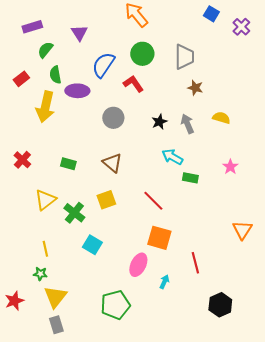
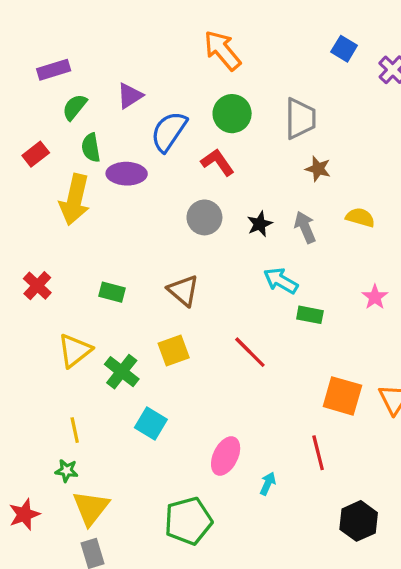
purple triangle: (79, 33) -> (130, 96), moved, turned 30
gray circle: (113, 118) -> (204, 217), moved
orange square: (159, 238) -> (342, 396), moved

